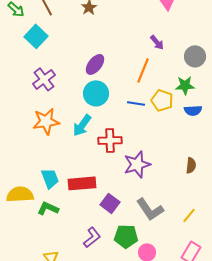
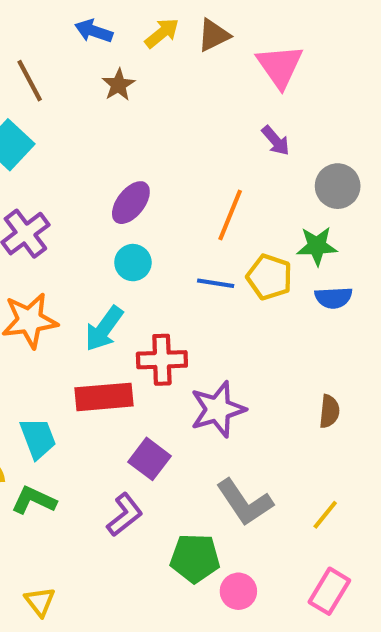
purple arrow: (157, 42) -> (276, 141), moved
cyan circle: (96, 93) -> (133, 263), size x0.7
red rectangle: (82, 183) -> (104, 397), moved
purple square: (110, 203) -> (150, 459), moved
purple L-shape: (92, 237) -> (125, 515), moved

